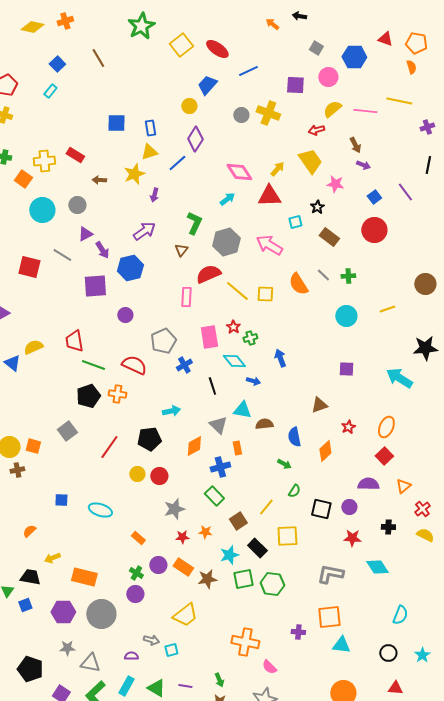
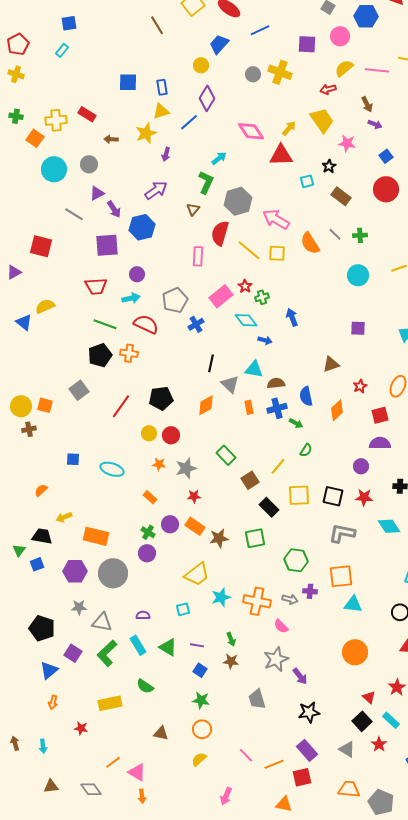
brown line: (98, 58) -> (157, 25), moved
blue square: (57, 64) -> (69, 23), turned 35
cyan arrow: (227, 199) -> (219, 158), moved
pink arrow: (269, 245) -> (276, 219), moved
red square: (29, 267) -> (41, 246), moved
red semicircle: (208, 274) -> (220, 233), turned -50
pink rectangle: (209, 337) -> (221, 296), turned 60
red trapezoid: (74, 341) -> (96, 286), moved, turned -85
black line: (212, 386) -> (211, 363), moved, turned 30
cyan arrow: (171, 411) -> (131, 298), moved
red square: (384, 456) -> (380, 415), moved, turned 30
blue cross: (220, 467) -> (277, 408), moved
black square: (321, 509) -> (333, 496), moved
orange star: (205, 532) -> (159, 464), moved
cyan star: (229, 555) -> (221, 597), moved
green hexagon: (272, 584) -> (296, 560), moved
gray arrow: (151, 640) -> (290, 599), moved
cyan rectangle: (126, 686) -> (138, 645), turned -60

